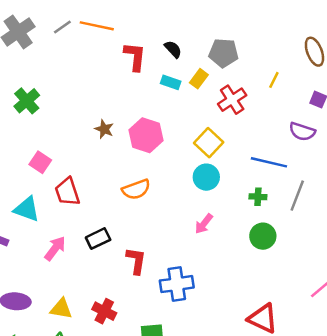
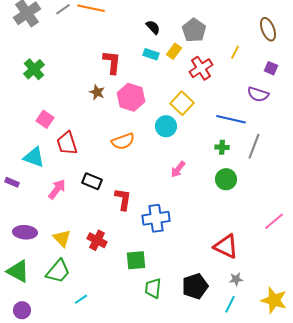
gray pentagon: (223, 53) -> (194, 30), turned 30
red L-shape: (135, 57) -> (112, 62), moved
cyan circle: (206, 177) -> (166, 126), moved
black rectangle: (98, 239) -> (92, 181), turned 48
yellow triangle: (61, 309) -> (62, 238), turned 36

